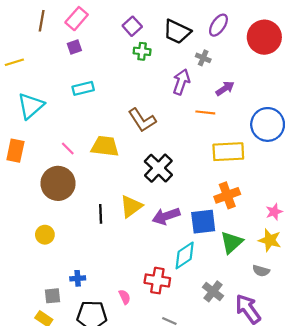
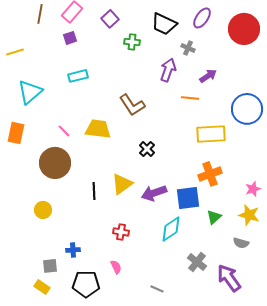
purple square: (132, 26) -> (110, 19), moved
black cross: (158, 168) -> (147, 149), size x0.6
green triangle: (232, 242) -> (214, 217), size x0.7
red cross: (157, 281) -> (121, 232), moved, size x0.7

